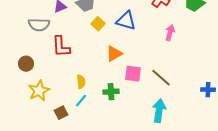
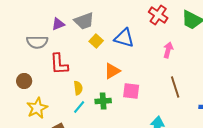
brown line: (161, 78) -> (175, 87), moved, turned 30
yellow semicircle: (81, 82) -> (78, 88), moved
green cross: (111, 92) -> (103, 101), moved
cyan line: (81, 101) -> (79, 107), moved

